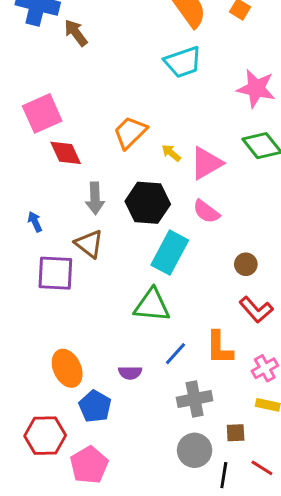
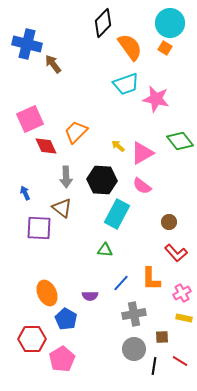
pink star: (256, 88) -> (156, 99), moved
orange trapezoid: (130, 132) -> (76, 132), moved
green triangle: (152, 305) -> (105, 250), size x0.6

